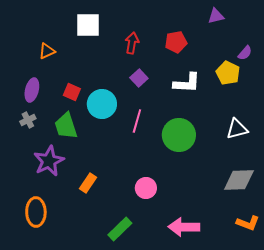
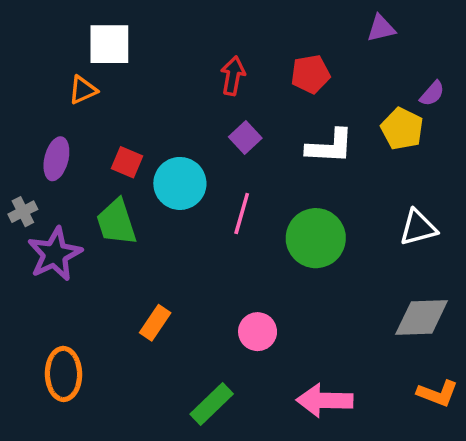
white square: (88, 25) -> (109, 44), moved
gray cross: (28, 120) -> (23, 212), moved
purple star: (49, 161) -> (55, 254), moved

